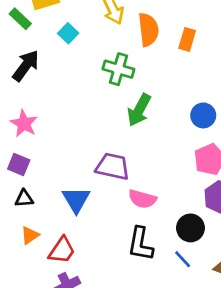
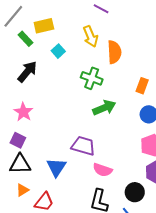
orange rectangle: (187, 39) -> (142, 86), moved
green arrow: (139, 110) -> (104, 108), turned -145
black triangle: (24, 198) -> (20, 164), size x1.6

